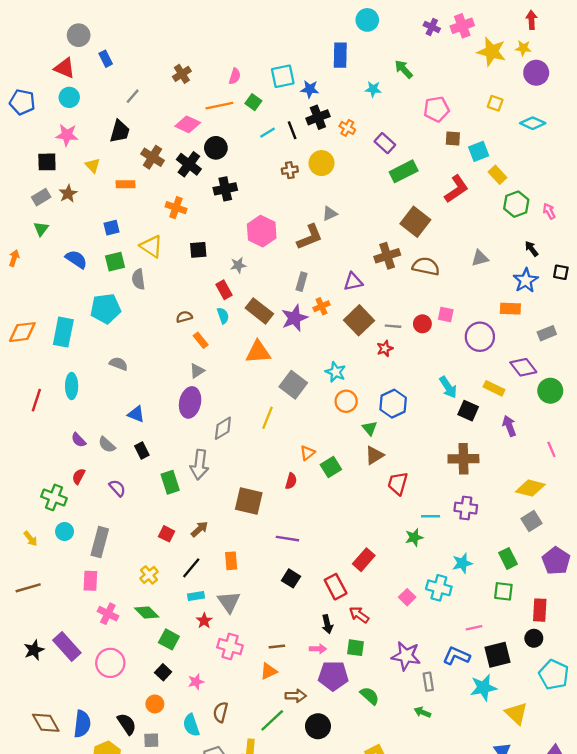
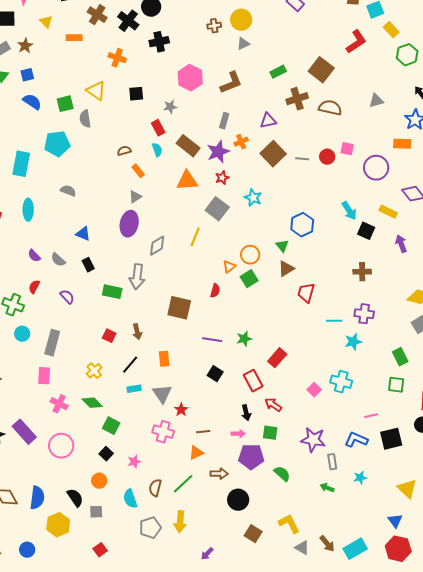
green rectangle: (404, 171) -> (278, 72), moved, size x0.7
gray triangle: (330, 214) -> (243, 44), moved
blue square: (111, 228) -> (27, 75), moved
red star: (385, 348) -> (222, 178), moved
orange circle: (346, 401) -> (250, 255), moved
brown cross: (463, 459) -> (362, 272), size x0.7
green rectangle: (170, 482) -> (112, 292), turned -60
brown arrow: (199, 529) -> (137, 332), turned 119
green star: (414, 537) -> (244, 339), moved
cyan star: (462, 563) -> (353, 342), moved
red star: (204, 621) -> (181, 410), moved
cyan star: (483, 688) -> (360, 478), moved, size x0.6
green line: (272, 720) -> (183, 484), moved

